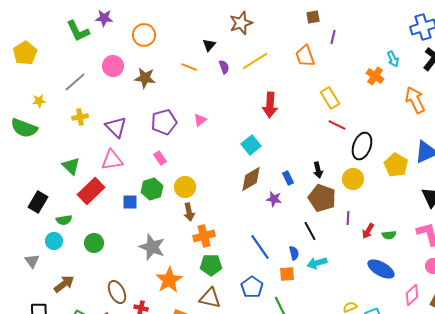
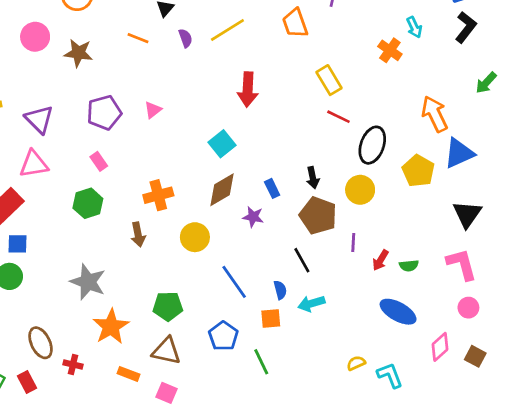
orange arrow: (415, 100) -> (435, 114), moved
yellow circle: (185, 187) -> (195, 237), moved
blue square: (130, 202) -> (17, 244), moved
orange cross: (204, 236) -> (158, 195), moved

